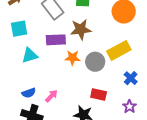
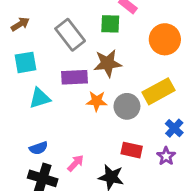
pink arrow: (51, 96) -> (76, 163), moved
purple star: (129, 107) -> (166, 156), moved

